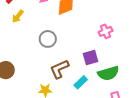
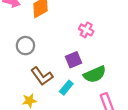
pink cross: (106, 31) -> (86, 30), turned -32
brown L-shape: (59, 69) -> (42, 76), turned -95

